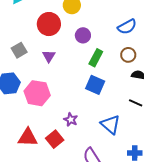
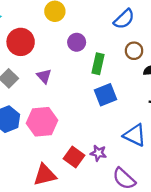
red circle: (49, 24) -> (21, 42), moved
blue square: (95, 85) -> (105, 95), turned -30
purple star: (71, 120) -> (98, 153), moved
red square: (55, 139) -> (74, 157), moved

